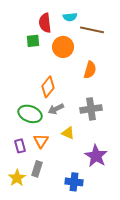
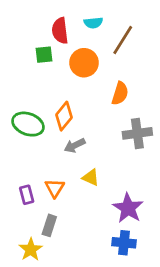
brown line: (92, 30) -> (123, 40), turned -70
gray cross: (91, 109) -> (137, 133), moved
green ellipse: (30, 114) -> (28, 124), moved
yellow star: (17, 178) -> (31, 249), moved
blue cross: (74, 182) -> (124, 243), moved

